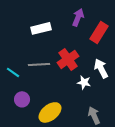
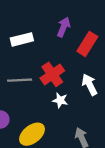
white star: (84, 82) -> (60, 100), moved

